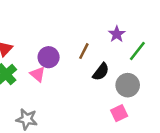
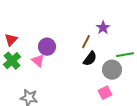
brown line: (84, 51) -> (86, 42), moved
green line: (137, 51) -> (125, 55), moved, turned 42

